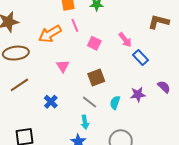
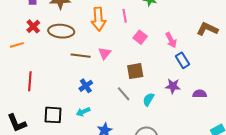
orange arrow: (50, 34) -> (99, 19), turned -75
brown line: (19, 85) -> (81, 56), moved, turned 30
purple semicircle: (164, 87) -> (200, 94), turned -56
purple star: (138, 94) -> (173, 86), moved
cyan arrow: (85, 122) -> (83, 112), moved, turned 64

